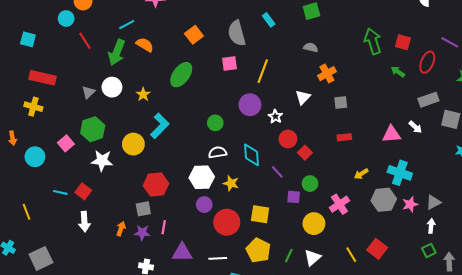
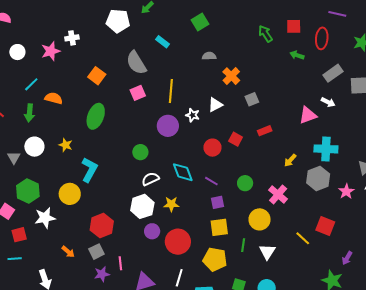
green arrow: (373, 41) -> (265, 34), size x0.7
green arrow: (117, 52) -> (29, 113), size x0.7
white triangle: (303, 97) -> (215, 105), turned 35
white star: (275, 116) -> (193, 115), moved
red square: (305, 153) -> (236, 139), moved
red square: (83, 191) -> (19, 235), moved, turned -35
purple square: (294, 197) -> (218, 202), moved
pink star: (410, 204) -> (346, 191), moved
yellow square: (260, 214) -> (219, 227), moved
orange arrow: (121, 229) -> (68, 252), moved, turned 128
green line: (289, 256) -> (243, 245), moved
white line: (218, 258) -> (179, 278), turned -54

